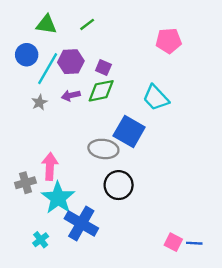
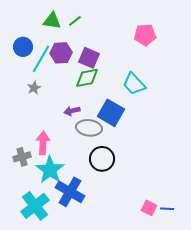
green triangle: (46, 24) -> (52, 21), moved
purple square: (103, 68) -> (89, 58), size x1.5
purple arrow: (71, 95) -> (72, 111), moved
cyan cross: (41, 240) -> (35, 206), size x2.0

